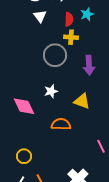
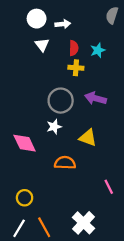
cyan star: (87, 14) -> (98, 50), moved
gray circle: (55, 55) -> (61, 101), moved
purple arrow: (89, 65) -> (96, 98), turned 108

